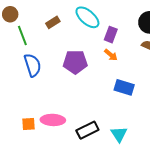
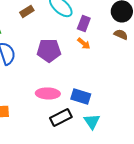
blue rectangle: (124, 87) -> (81, 96), moved
pink ellipse: (53, 120) -> (48, 93), moved

